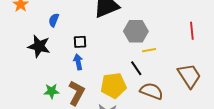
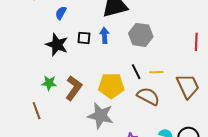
black star: (39, 46) -> (57, 45), moved
yellow line: (149, 50) -> (156, 72), moved
blue arrow: (78, 62) -> (104, 35), moved

